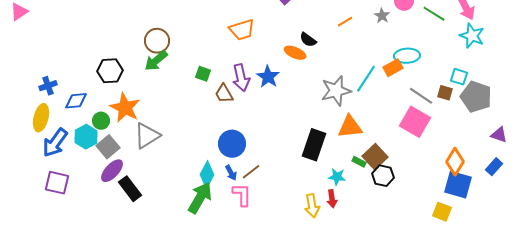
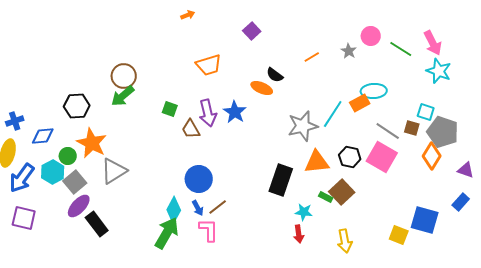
orange diamond: (455, 162) -> (432, 156), moved
black hexagon: (383, 176) -> (350, 157), moved
yellow arrow: (312, 206) -> (345, 241), moved
yellow square: (442, 212) -> (399, 235), moved

